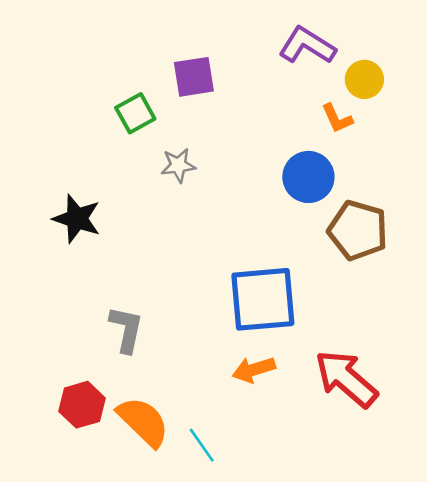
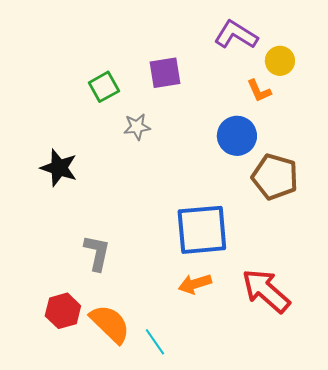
purple square: (194, 77) -> (165, 73), moved

